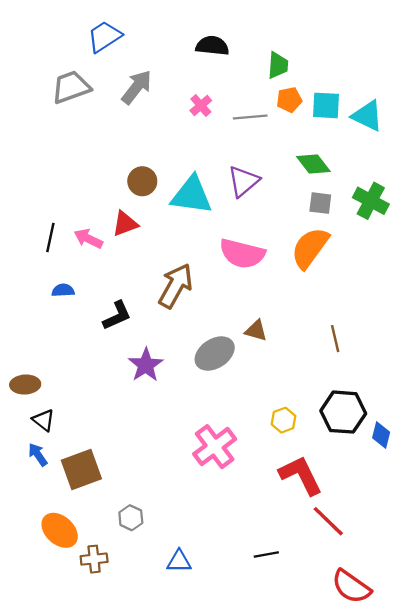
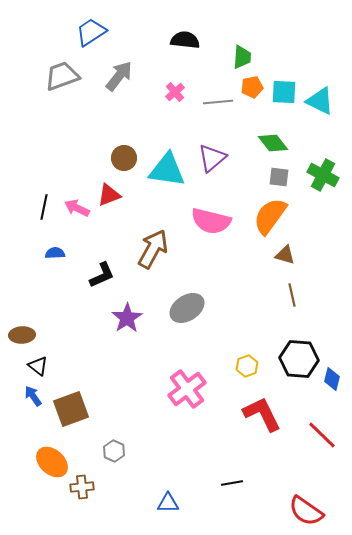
brown triangle: (256, 331) -> (285, 255), moved
red line: (328, 521) -> (322, 435), moved
blue triangle: (179, 561) -> (168, 503), moved

